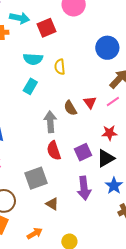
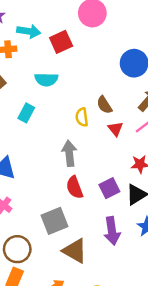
yellow semicircle: (60, 67) -> (82, 117), moved
cyan rectangle: (30, 86) -> (26, 113), moved
brown semicircle: (70, 108) -> (104, 105), moved
brown triangle: (52, 204) -> (75, 251), size x1.6

